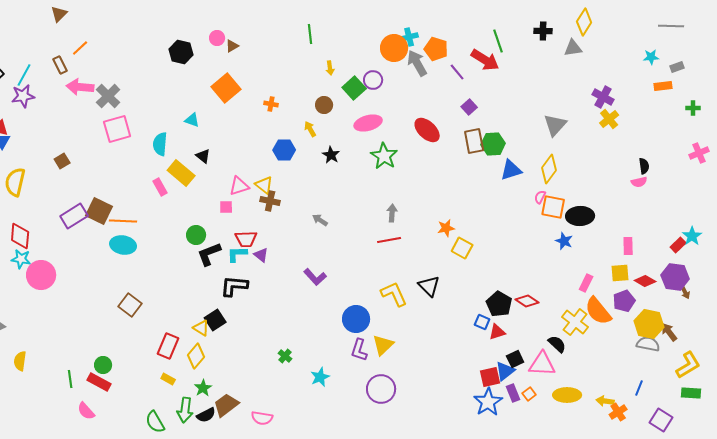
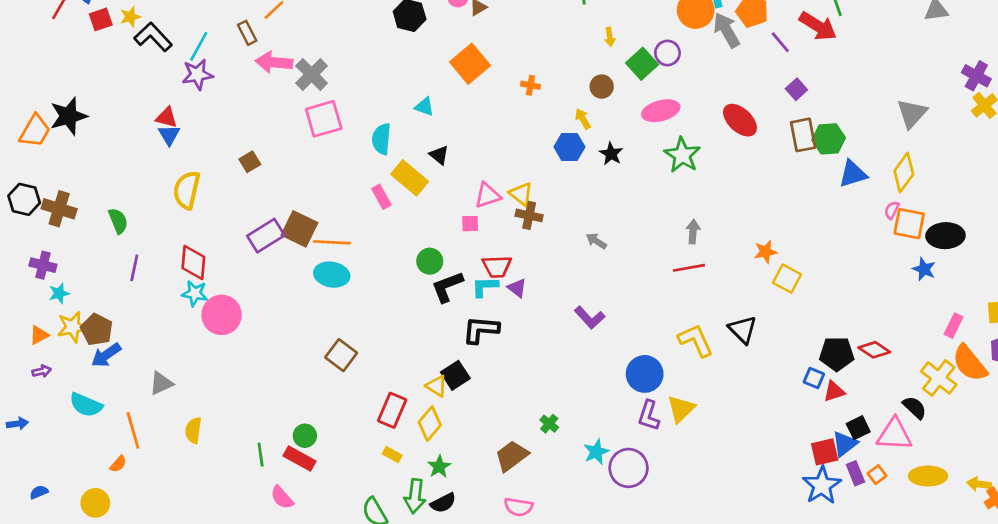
blue hexagon: (284, 150) -> (569, 147), moved
black pentagon: (499, 304) -> (837, 354), turned -30
purple circle: (381, 389) -> (629, 468), moved
brown trapezoid: (226, 405) -> (512, 456), moved

